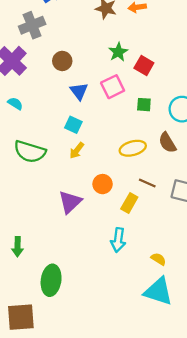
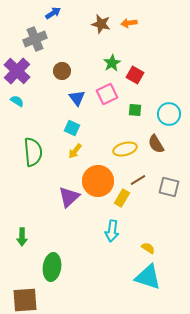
cyan semicircle: (15, 103) -> (17, 101), moved
green semicircle: (30, 152) -> (33, 152), turned -112
brown line: (147, 183) -> (138, 180), turned -56
orange circle: (103, 184) -> (98, 181), size x1.8

